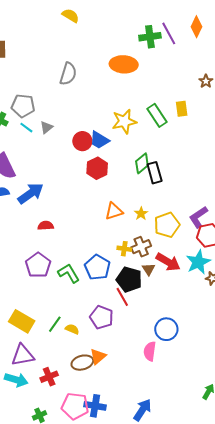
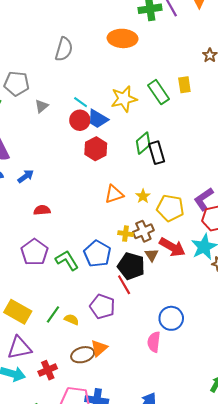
cyan line: (26, 128) -> (81, 102), moved
blue arrow: (31, 193) -> (26, 176), size x0.6
yellow pentagon: (167, 225) -> (170, 208), turned 30

